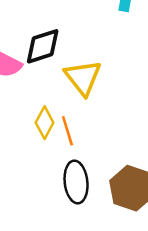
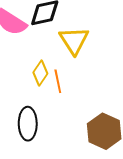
black ellipse: (76, 182) -> (28, 124), moved

